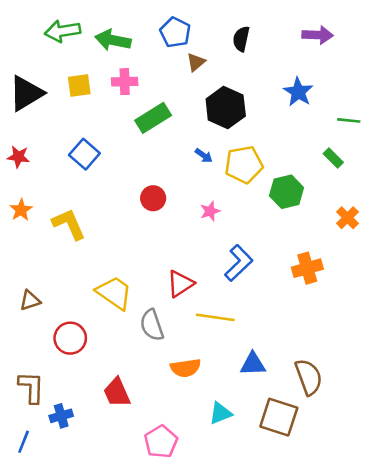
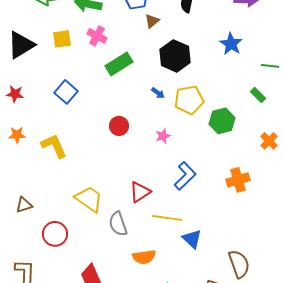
pink cross: (125, 82) -> (97, 36), turned 30
orange star: (21, 210) -> (17, 135), turned 30
blue triangle: (253, 364) -> (192, 239), moved, turned 45

